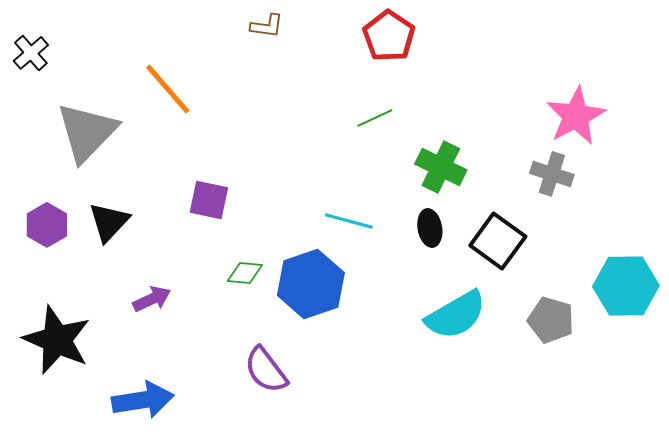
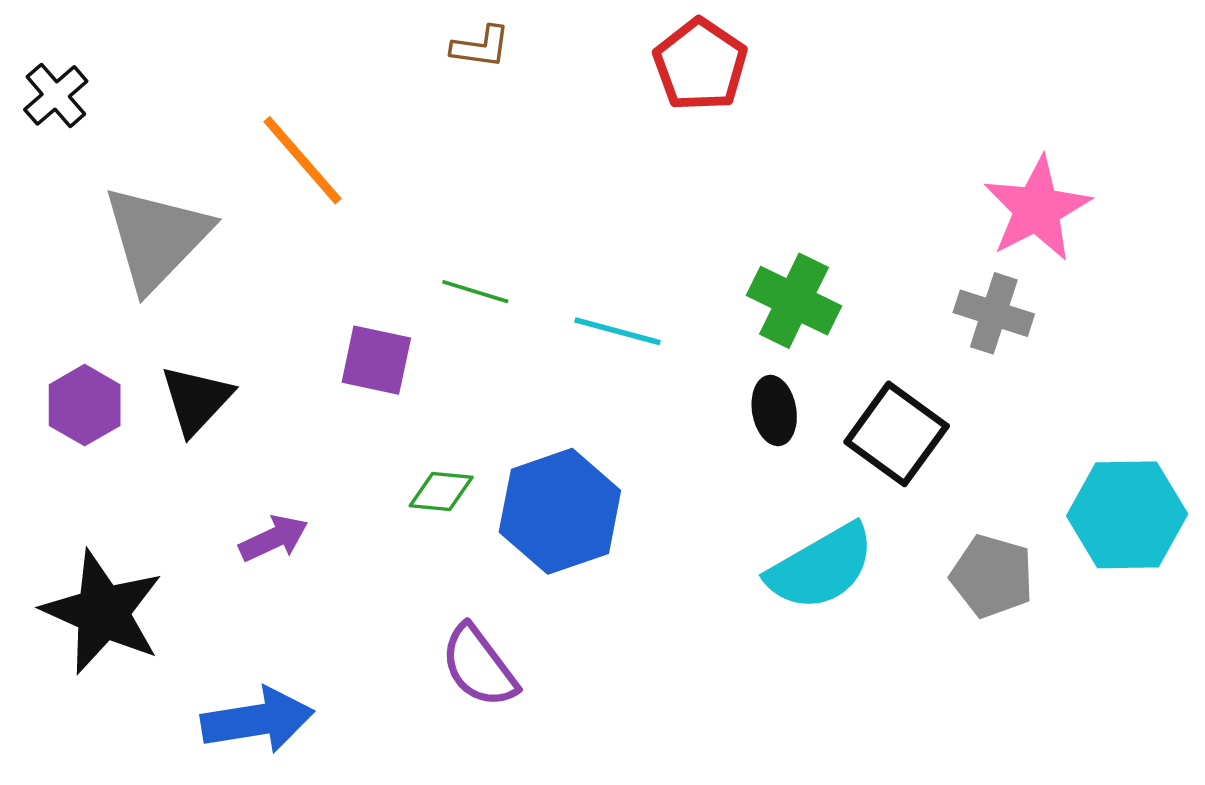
green line: (375, 118) -> (475, 292), moved, turned 42
cyan line: (349, 221) -> (618, 331), moved

